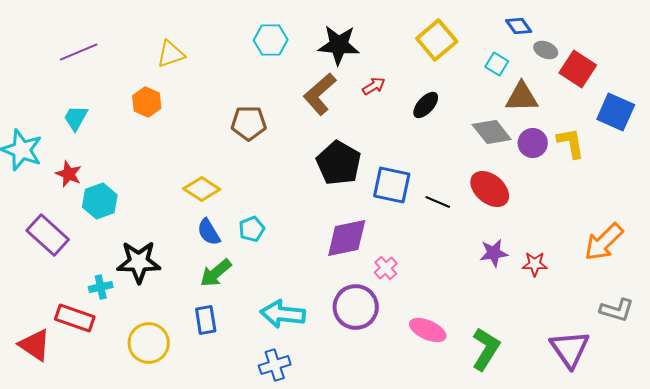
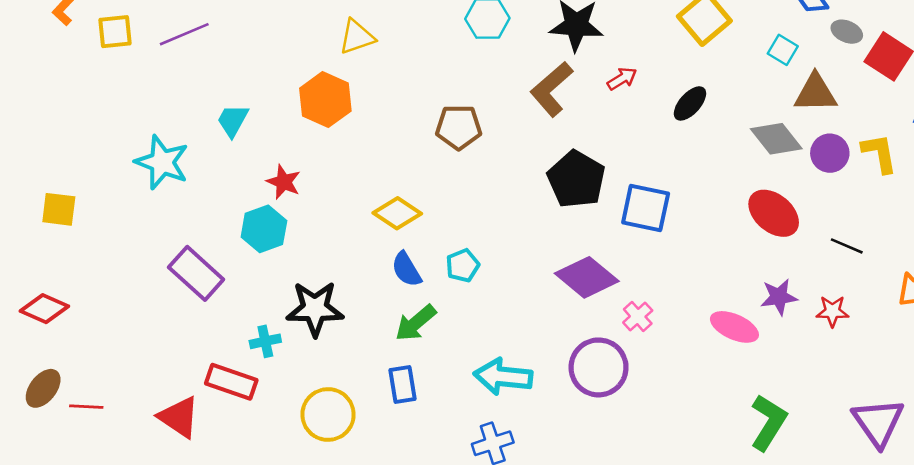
purple line: (79, 52) -> (184, 34), moved
orange hexagon: (147, 102) -> (325, 100), size x1.4
red star: (69, 174) -> (284, 182), moved
black line: (438, 202) -> (847, 246), moved
purple diamond: (347, 238) -> (587, 277), turned 51
pink ellipse: (428, 330) -> (734, 327), moved

